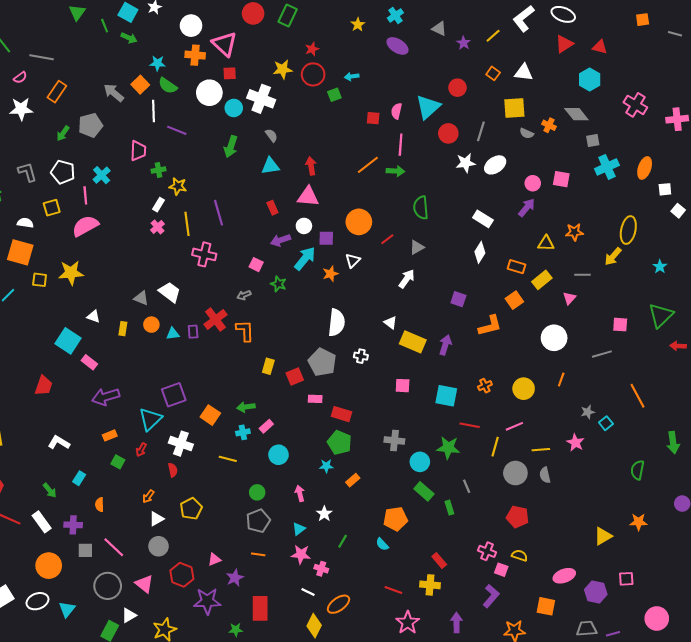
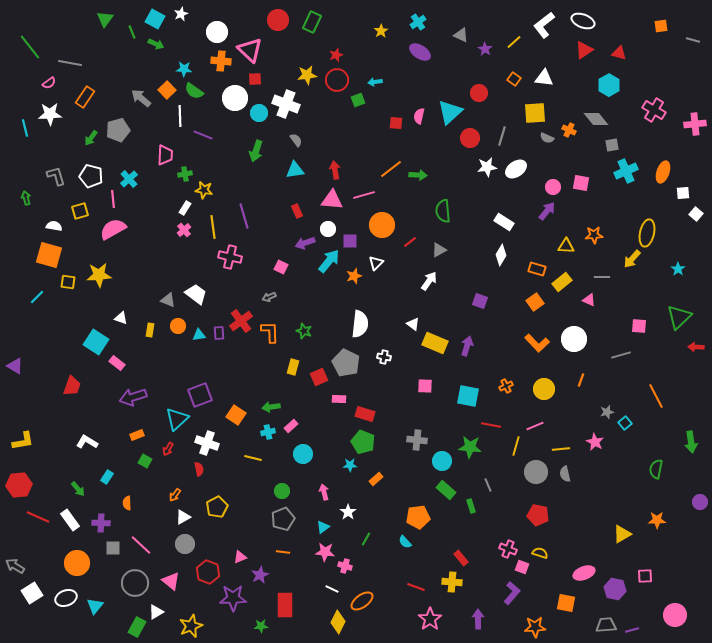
pink line: (401, 145) -> (364, 195), moved, turned 70
green star: (278, 284) -> (304, 331), moved
pink triangle: (569, 298) -> (589, 300), turned -48
orange L-shape: (490, 326) -> (537, 343), moved, turned 60

